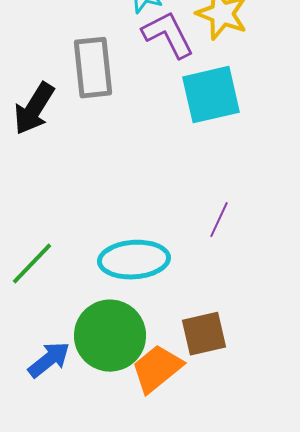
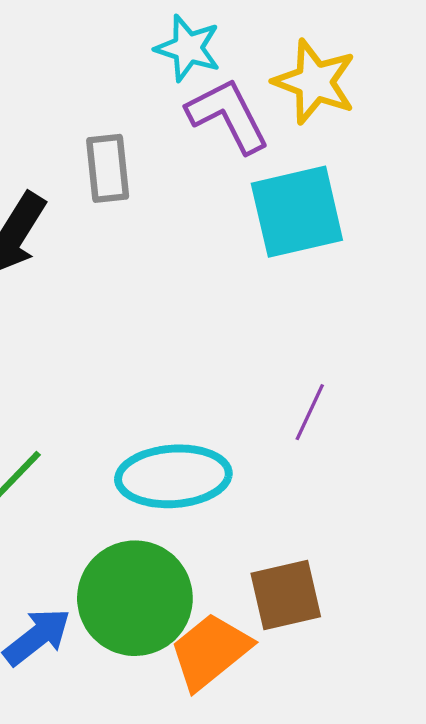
gray rectangle: (93, 68) -> (108, 168), size x0.7

